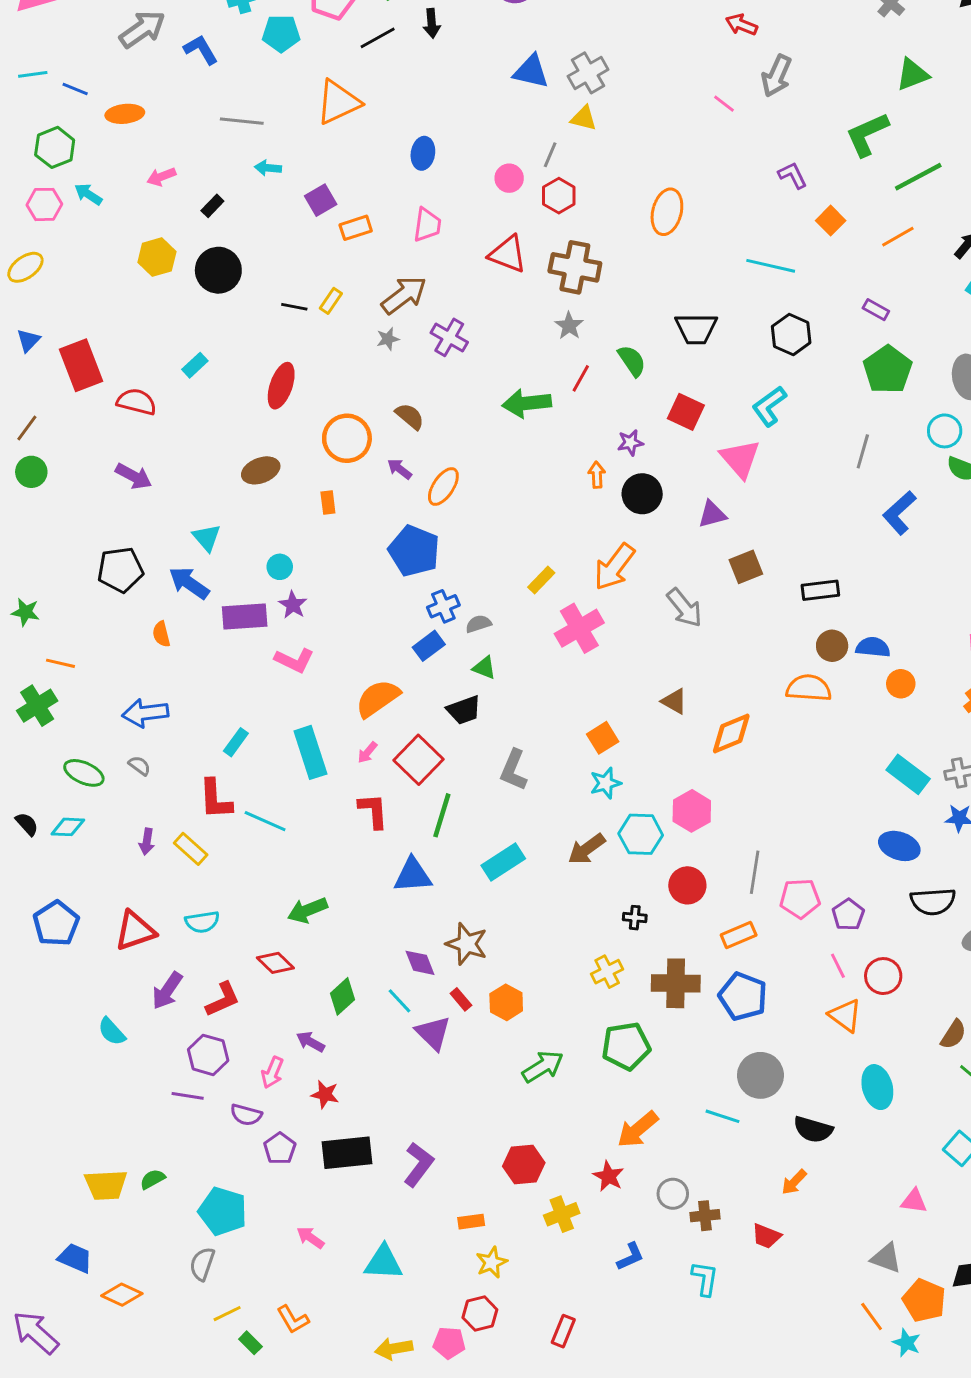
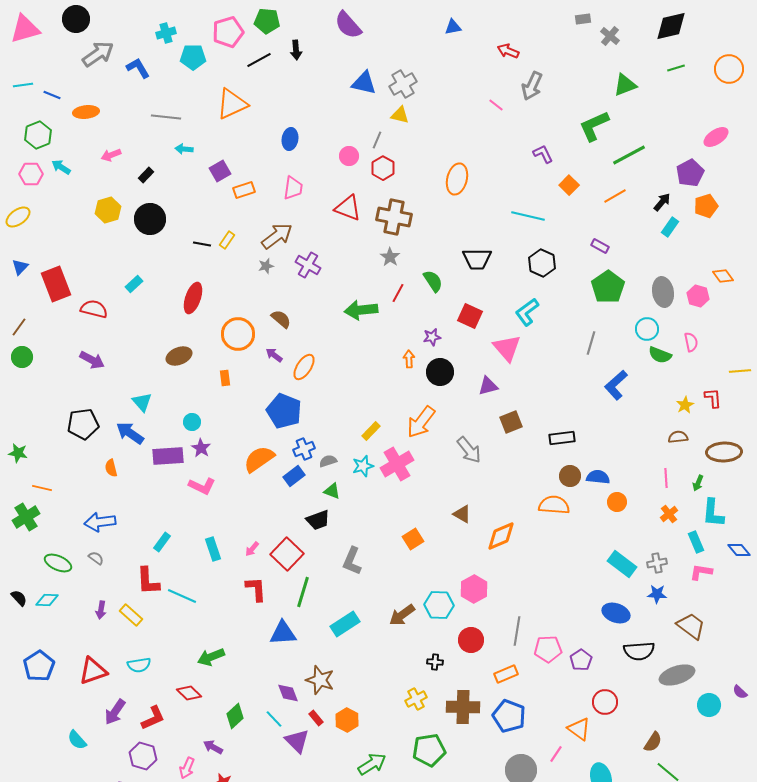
orange semicircle: (378, 698) -> (259, 459), moved
cyan rectangle: (310, 752) -> (213, 549), size x0.7
cyan star: (606, 783) -> (363, 466), moved
pink line: (838, 966) -> (556, 754), moved, turned 60

